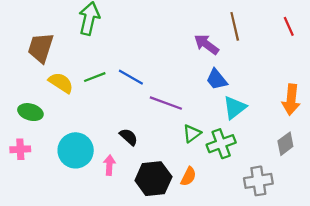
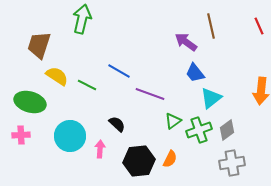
green line: (95, 77) -> (87, 85), moved, turned 48
green ellipse: (30, 112) -> (30, 102), size x1.4
gray diamond: (285, 144) -> (227, 130), moved

